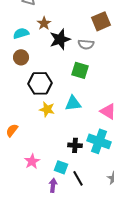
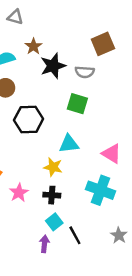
yellow star: (47, 109) -> (53, 167), moved
black cross: (75, 145) -> (52, 195), moved
pink star: (32, 161) -> (19, 193), moved
cyan square: (61, 167) -> (54, 222), turned 32

